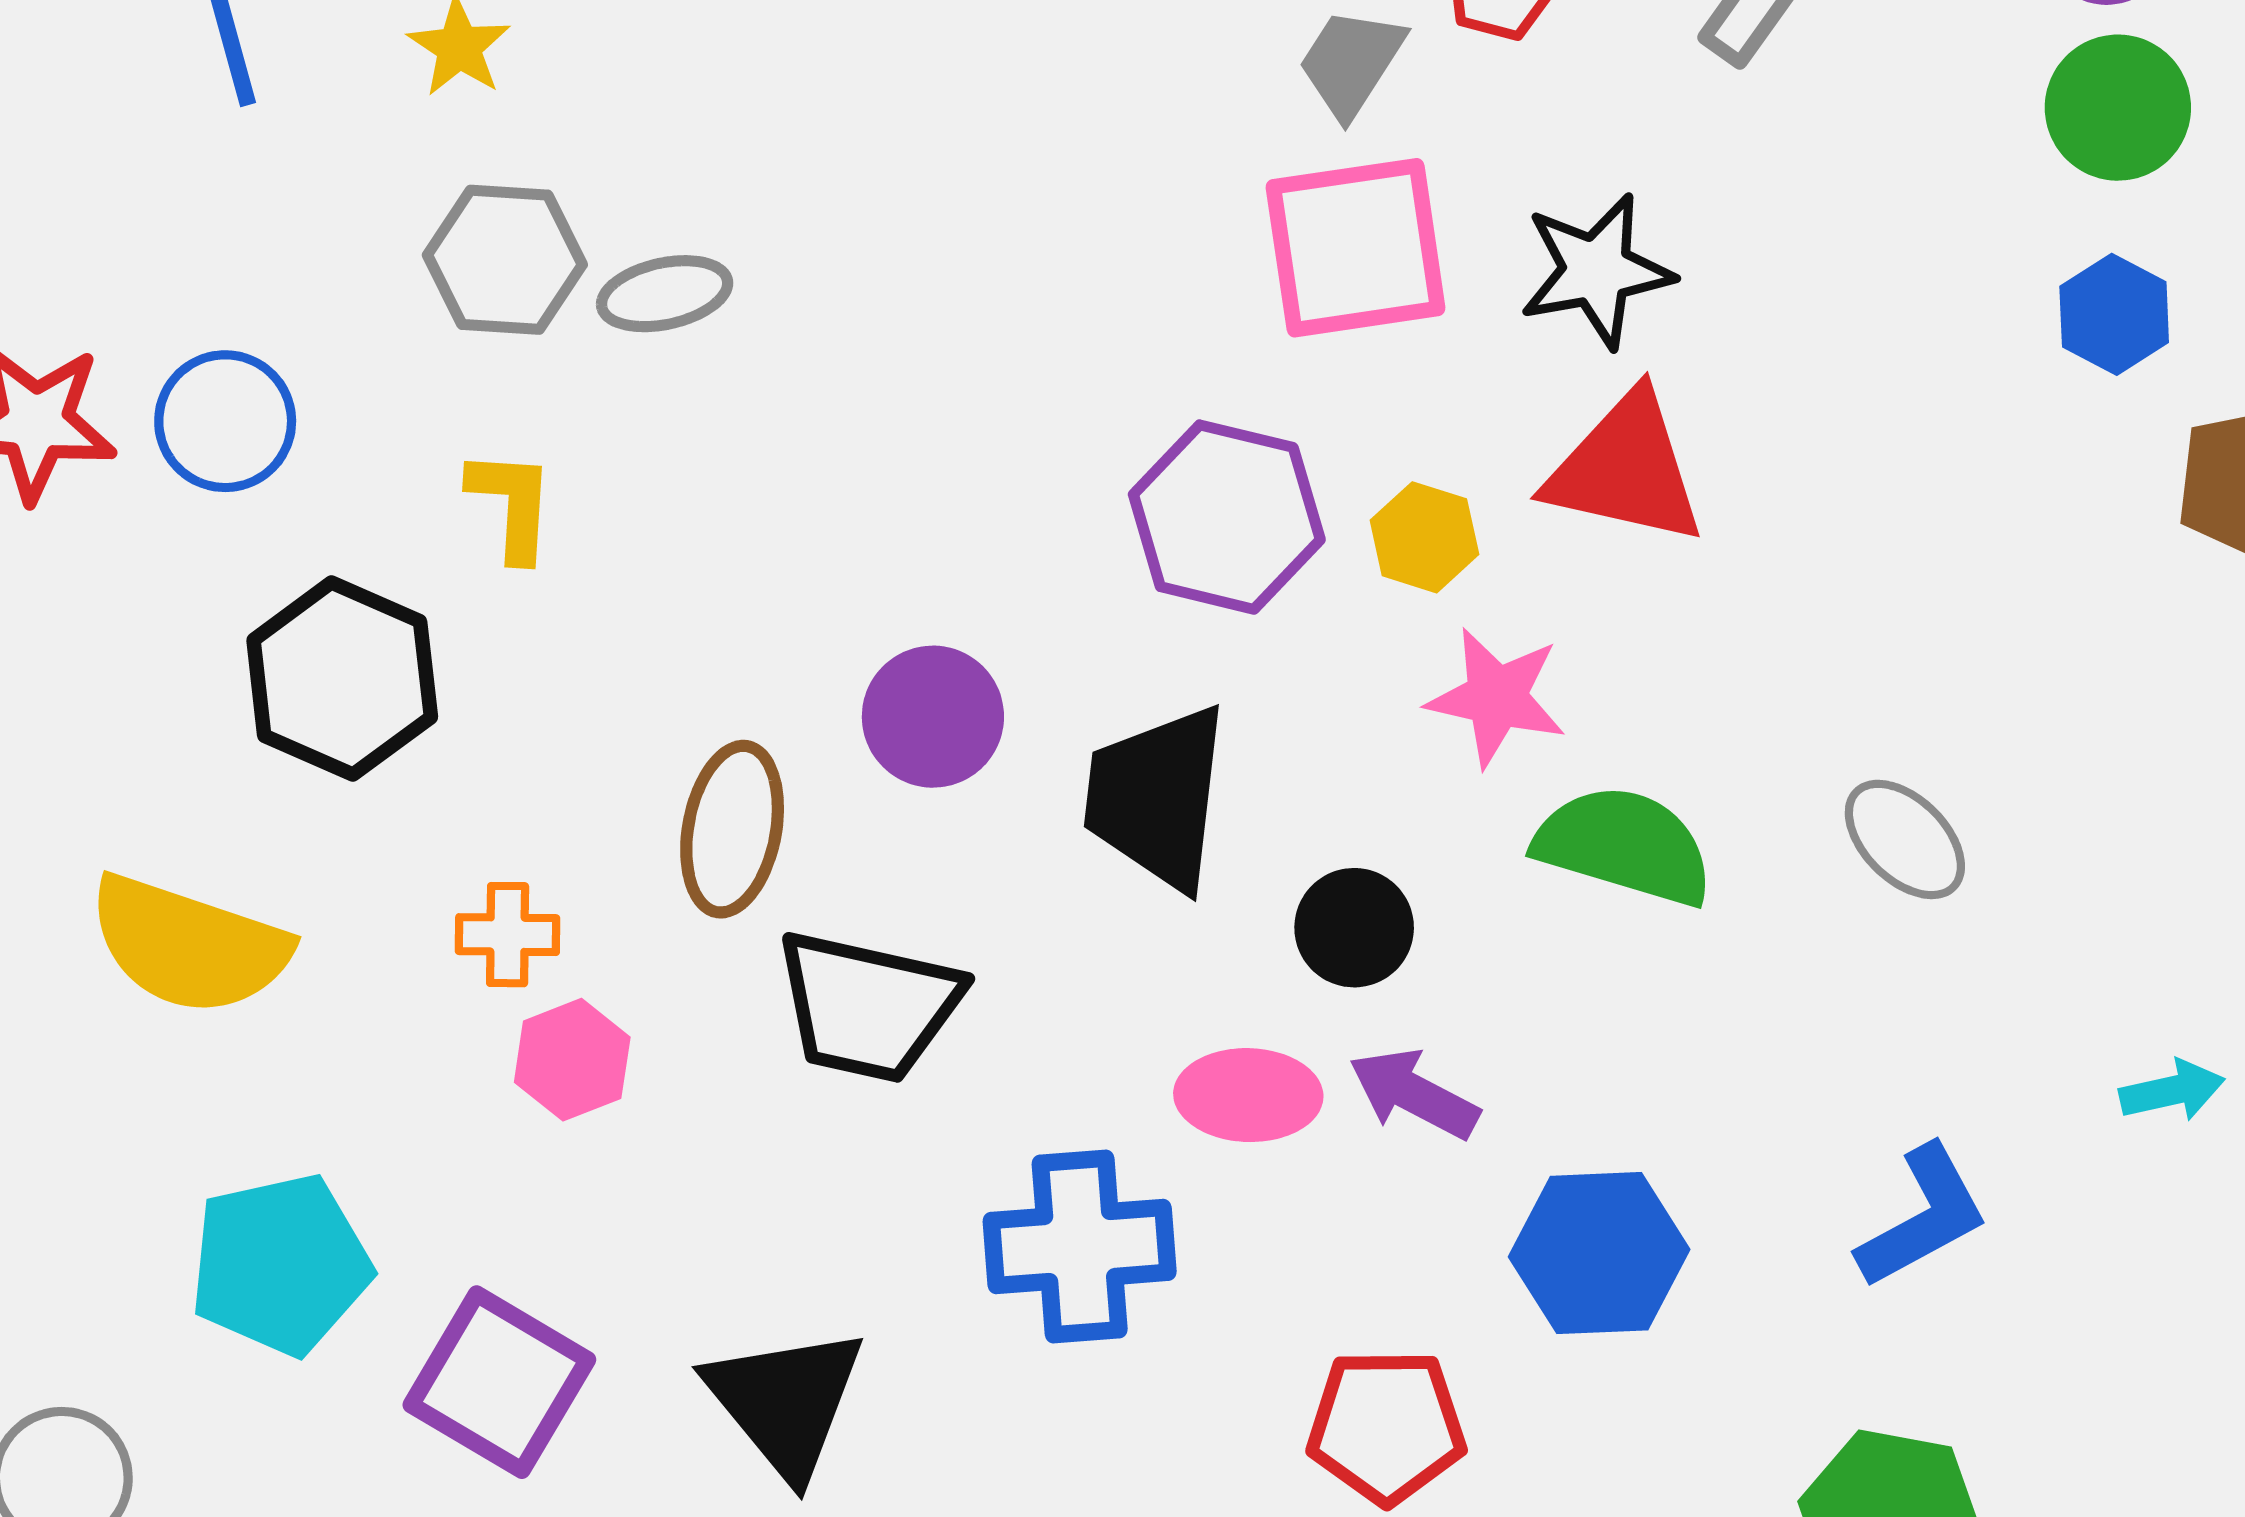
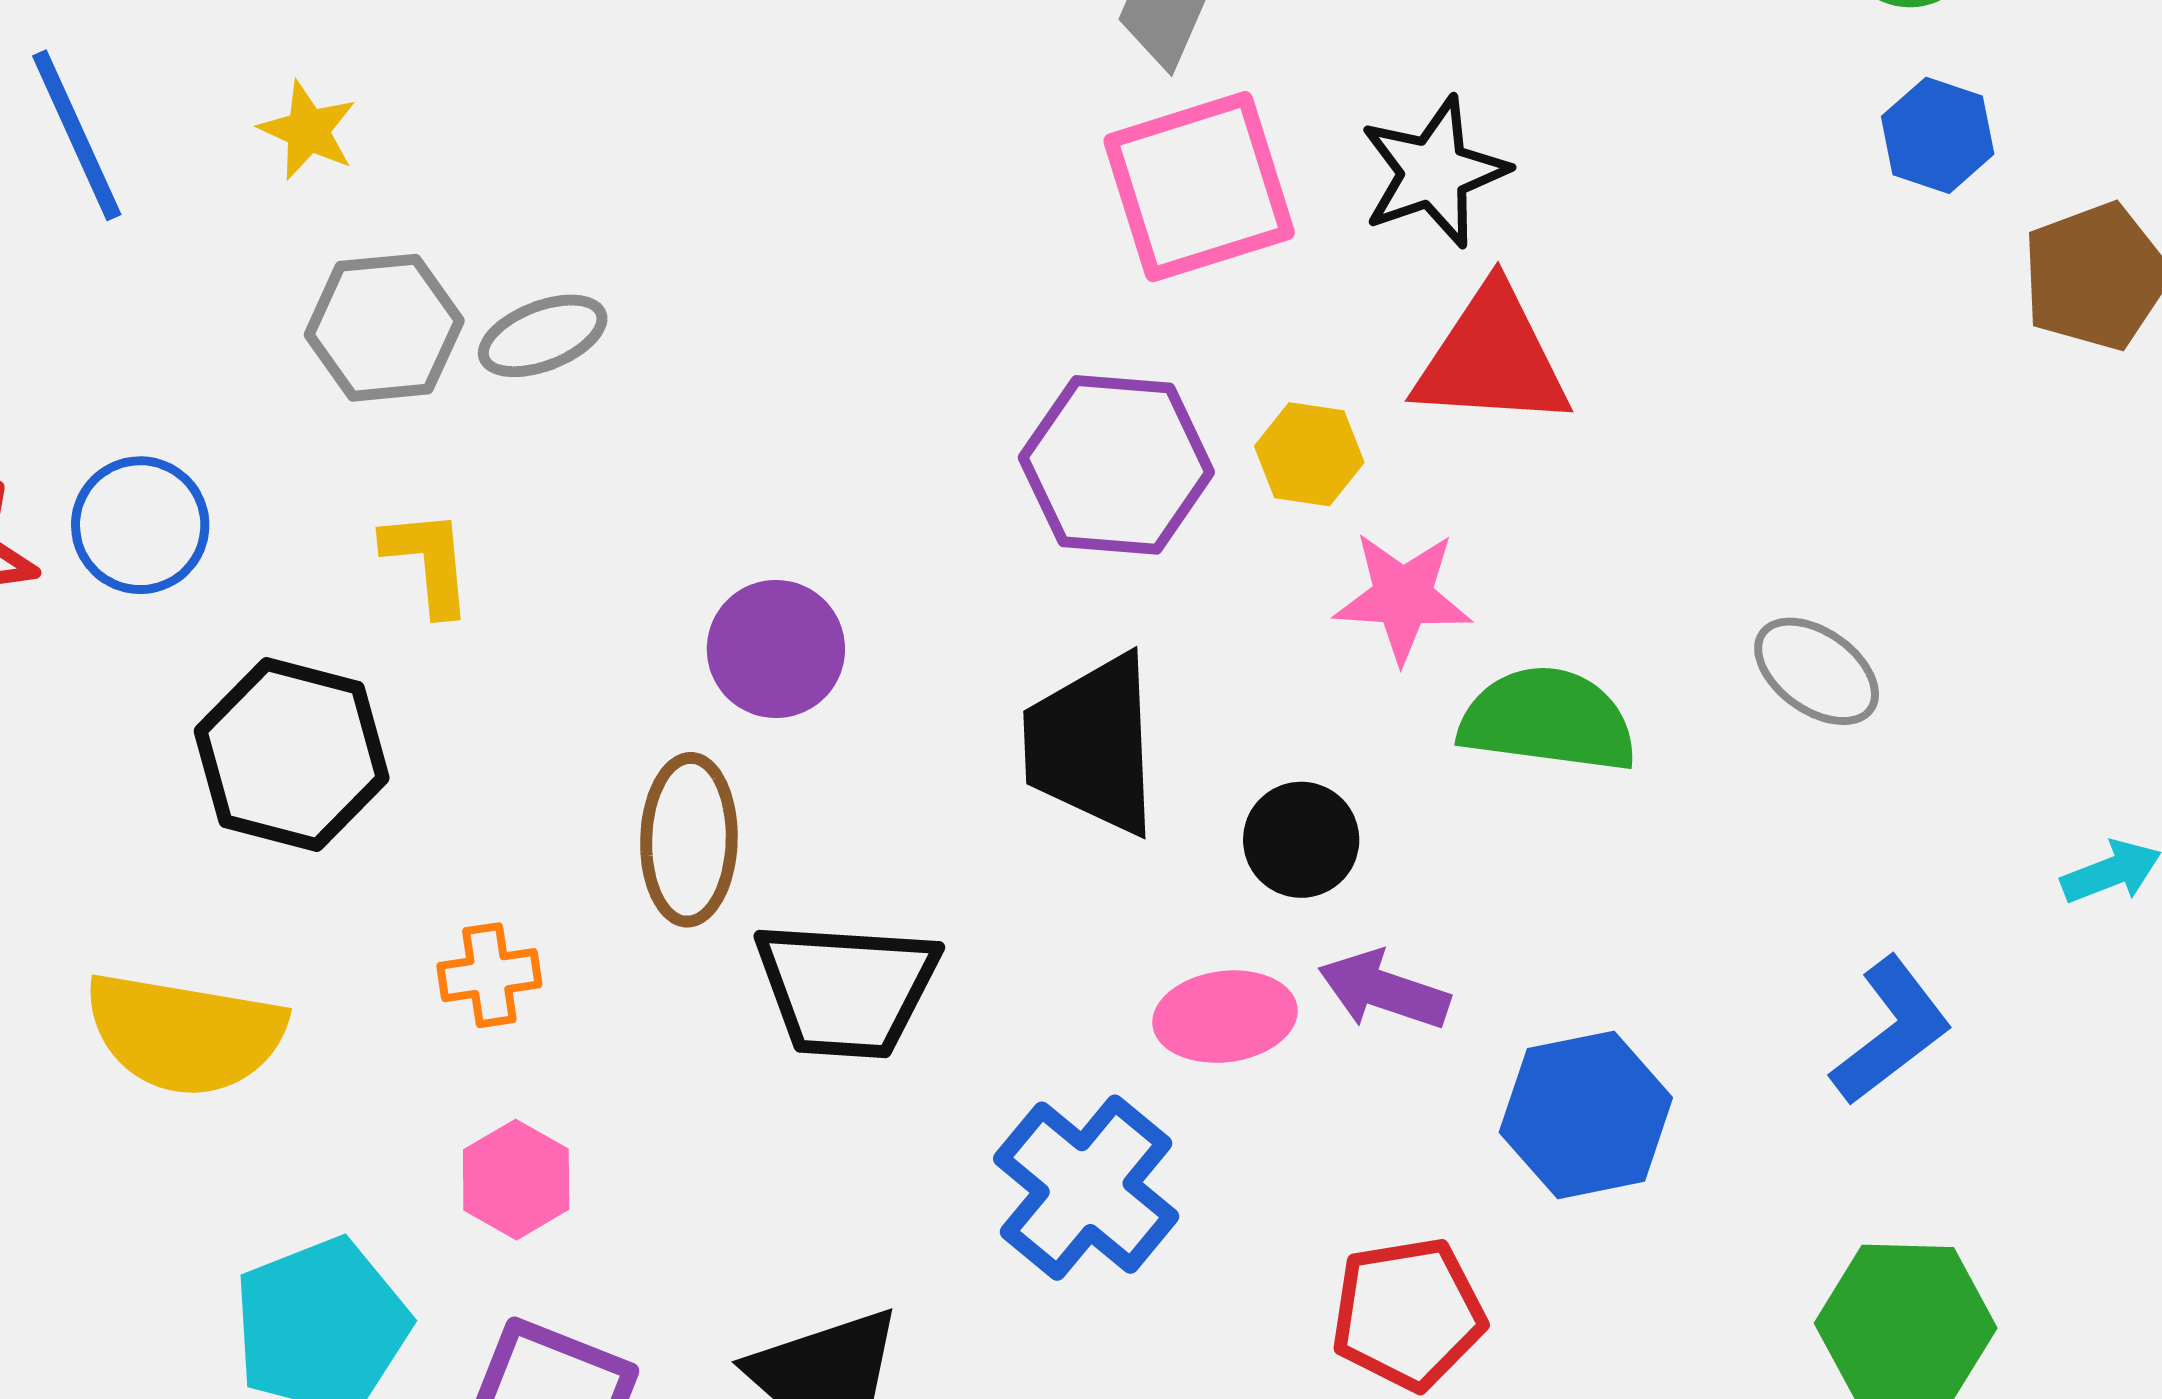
purple circle: (933, 717) -> (776, 649), moved
pink hexagon: (572, 1060) -> (516, 1180), moved
blue cross: (1080, 1246) -> (1086, 1188), turned -37

